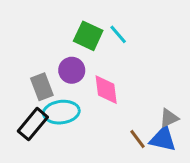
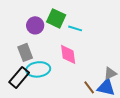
cyan line: (118, 34) -> (75, 28), moved, turned -32
purple circle: (72, 70) -> (35, 25), moved

